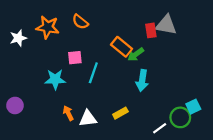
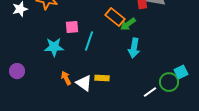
yellow rectangle: (120, 113) -> (102, 78), moved, turned 32
white triangle: (88, 119) -> (84, 83), turned 42

